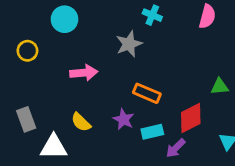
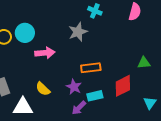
cyan circle: (64, 19) -> (25, 33), moved
orange rectangle: (147, 93) -> (91, 68), turned -30
purple arrow: (176, 148) -> (79, 108), moved

